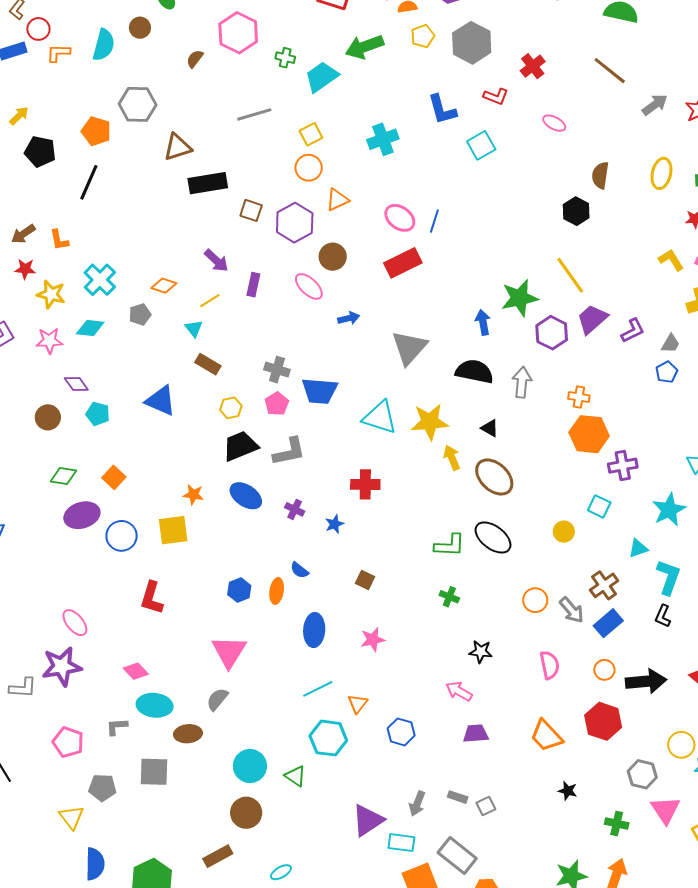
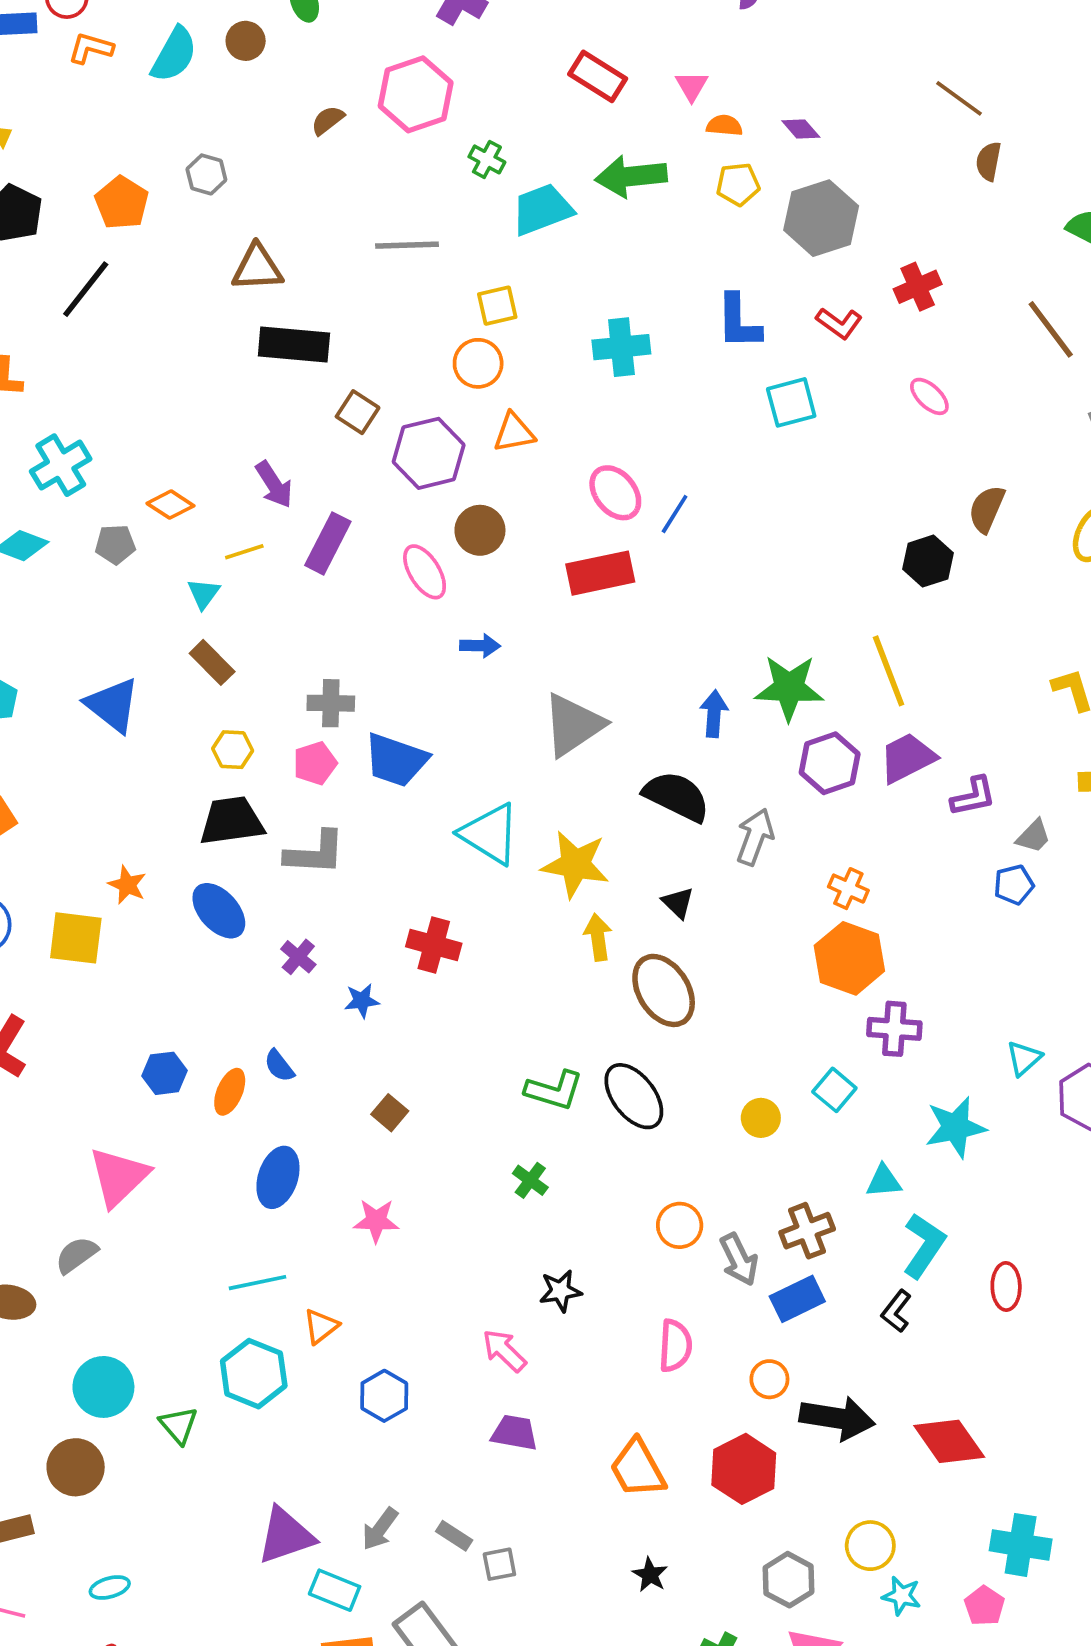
gray hexagon: (138, 104) -> (206, 174), size x0.6
purple rectangle: (253, 285) -> (328, 543), size x1.4
gray cross: (277, 370) -> (331, 703), turned -30
black star: (481, 652) -> (560, 1291), turned -30

